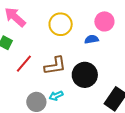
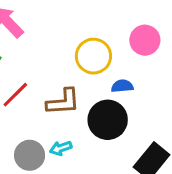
yellow circle: (61, 24) -> (93, 56), moved
blue semicircle: (92, 39) -> (122, 86), moved

